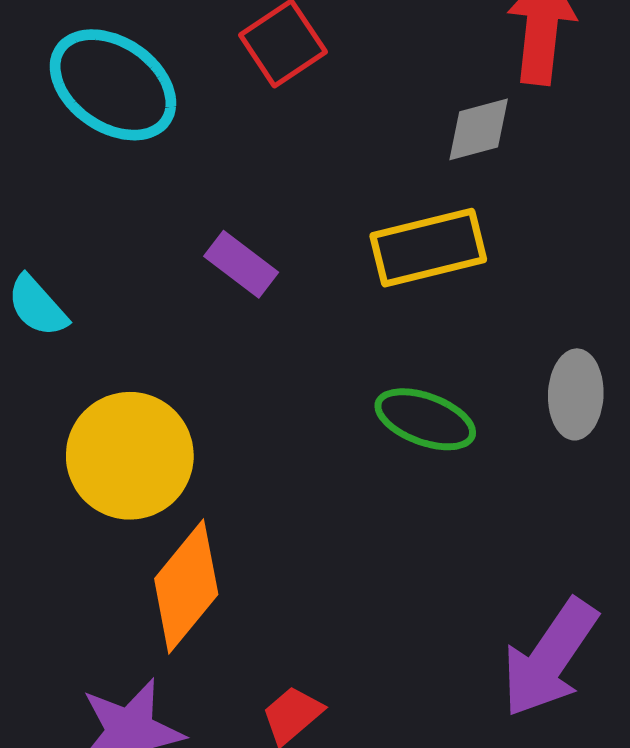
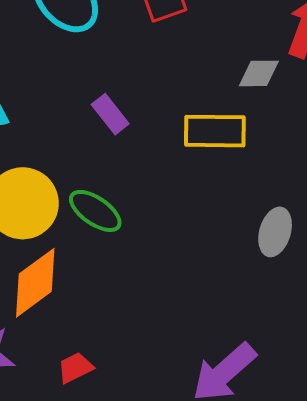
green ellipse: (425, 419) -> (95, 211), moved

